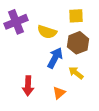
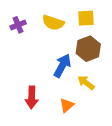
purple cross: (16, 22) -> (18, 25), size x0.6
yellow semicircle: (47, 32) -> (53, 23), moved

